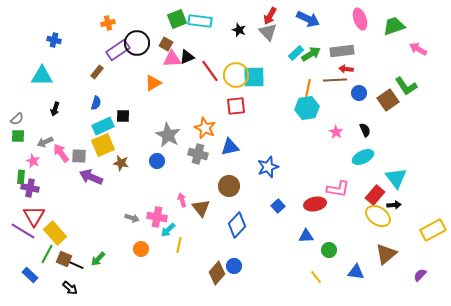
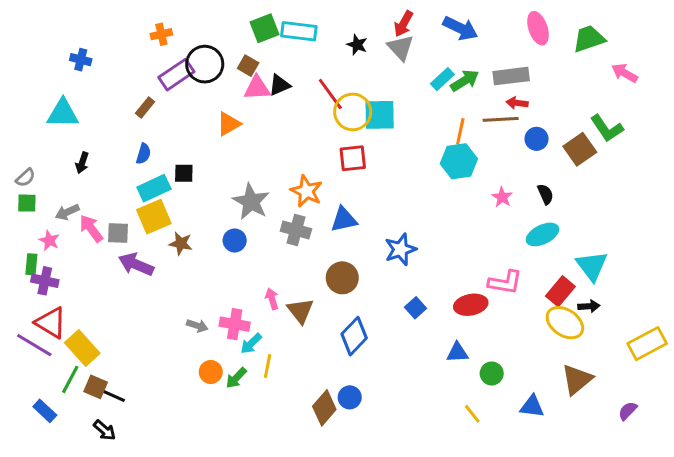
red line: (210, 71) -> (330, 94), moved
red triangle: (34, 216) -> (51, 323), turned -30
green arrow: (98, 259) -> (236, 378), moved

